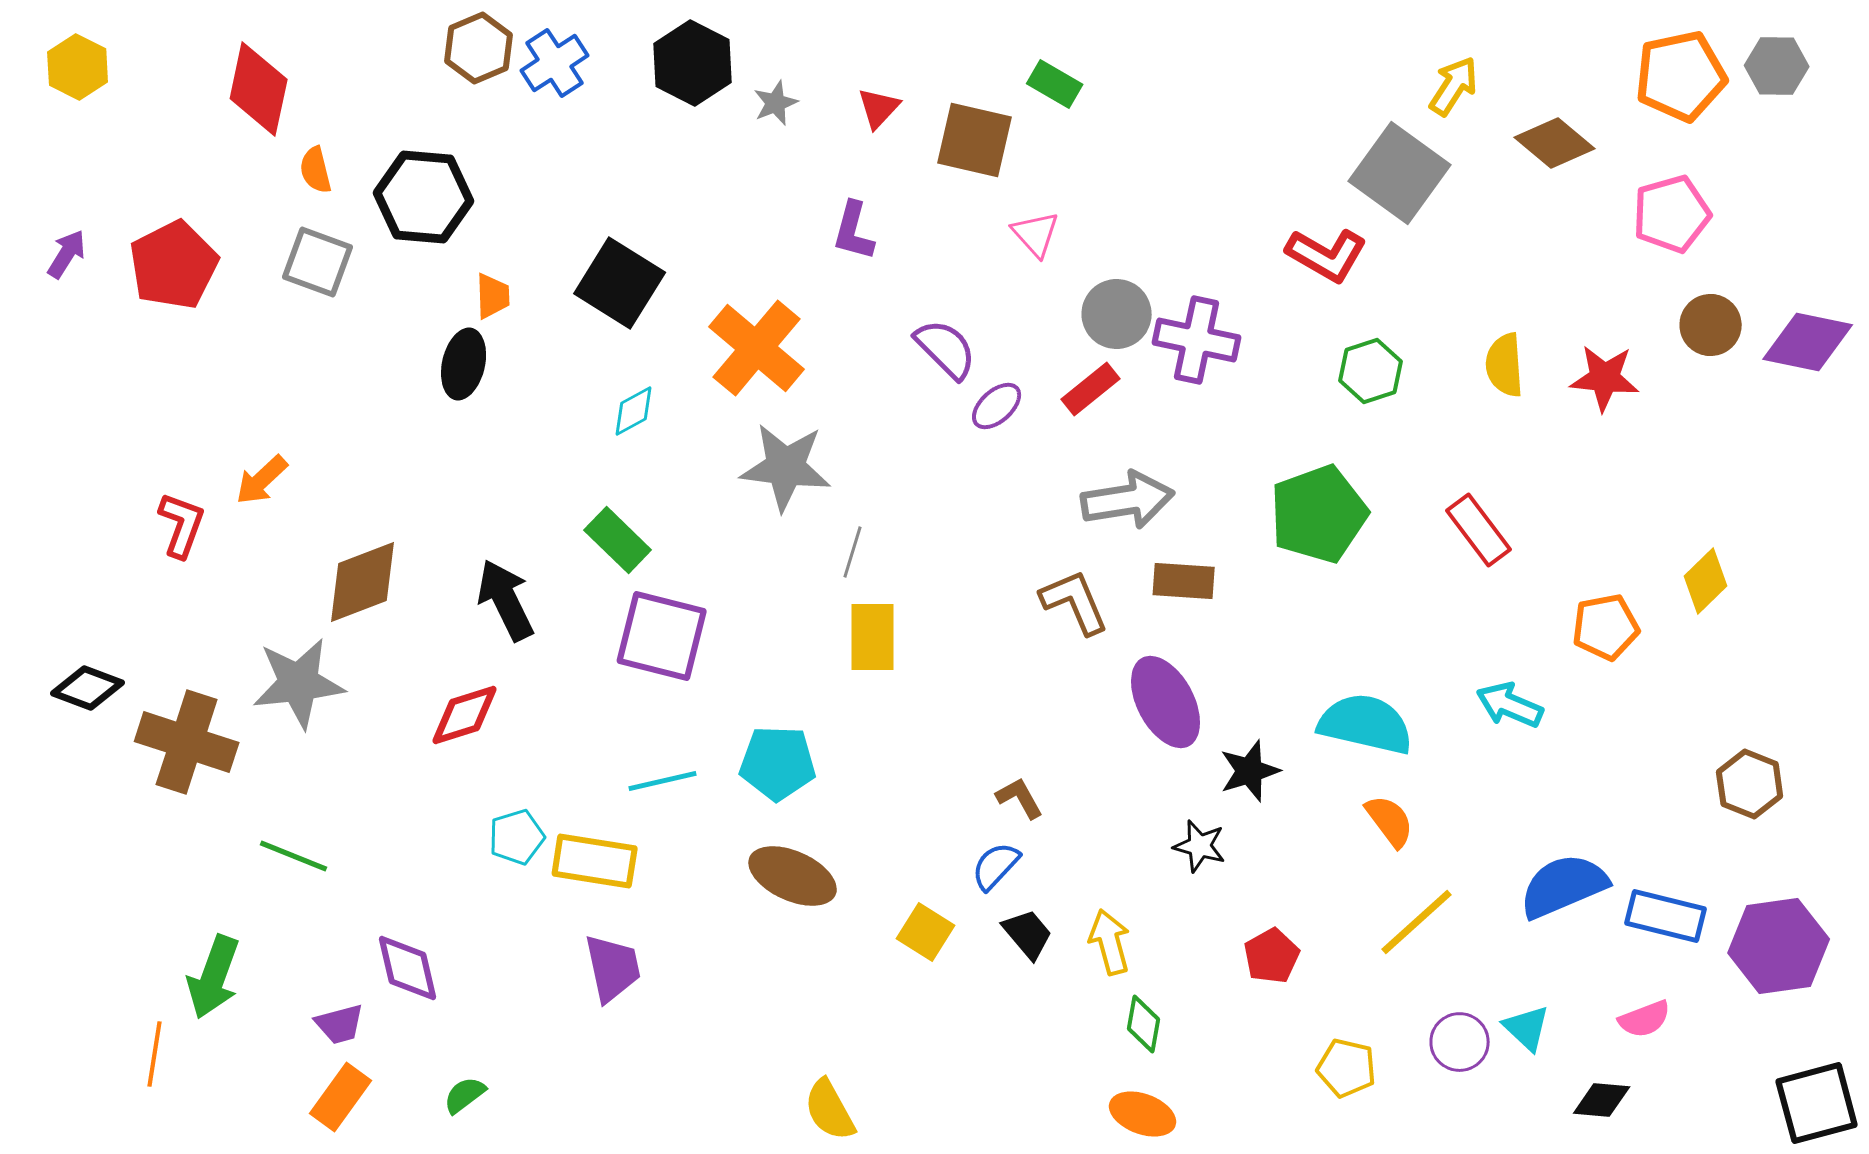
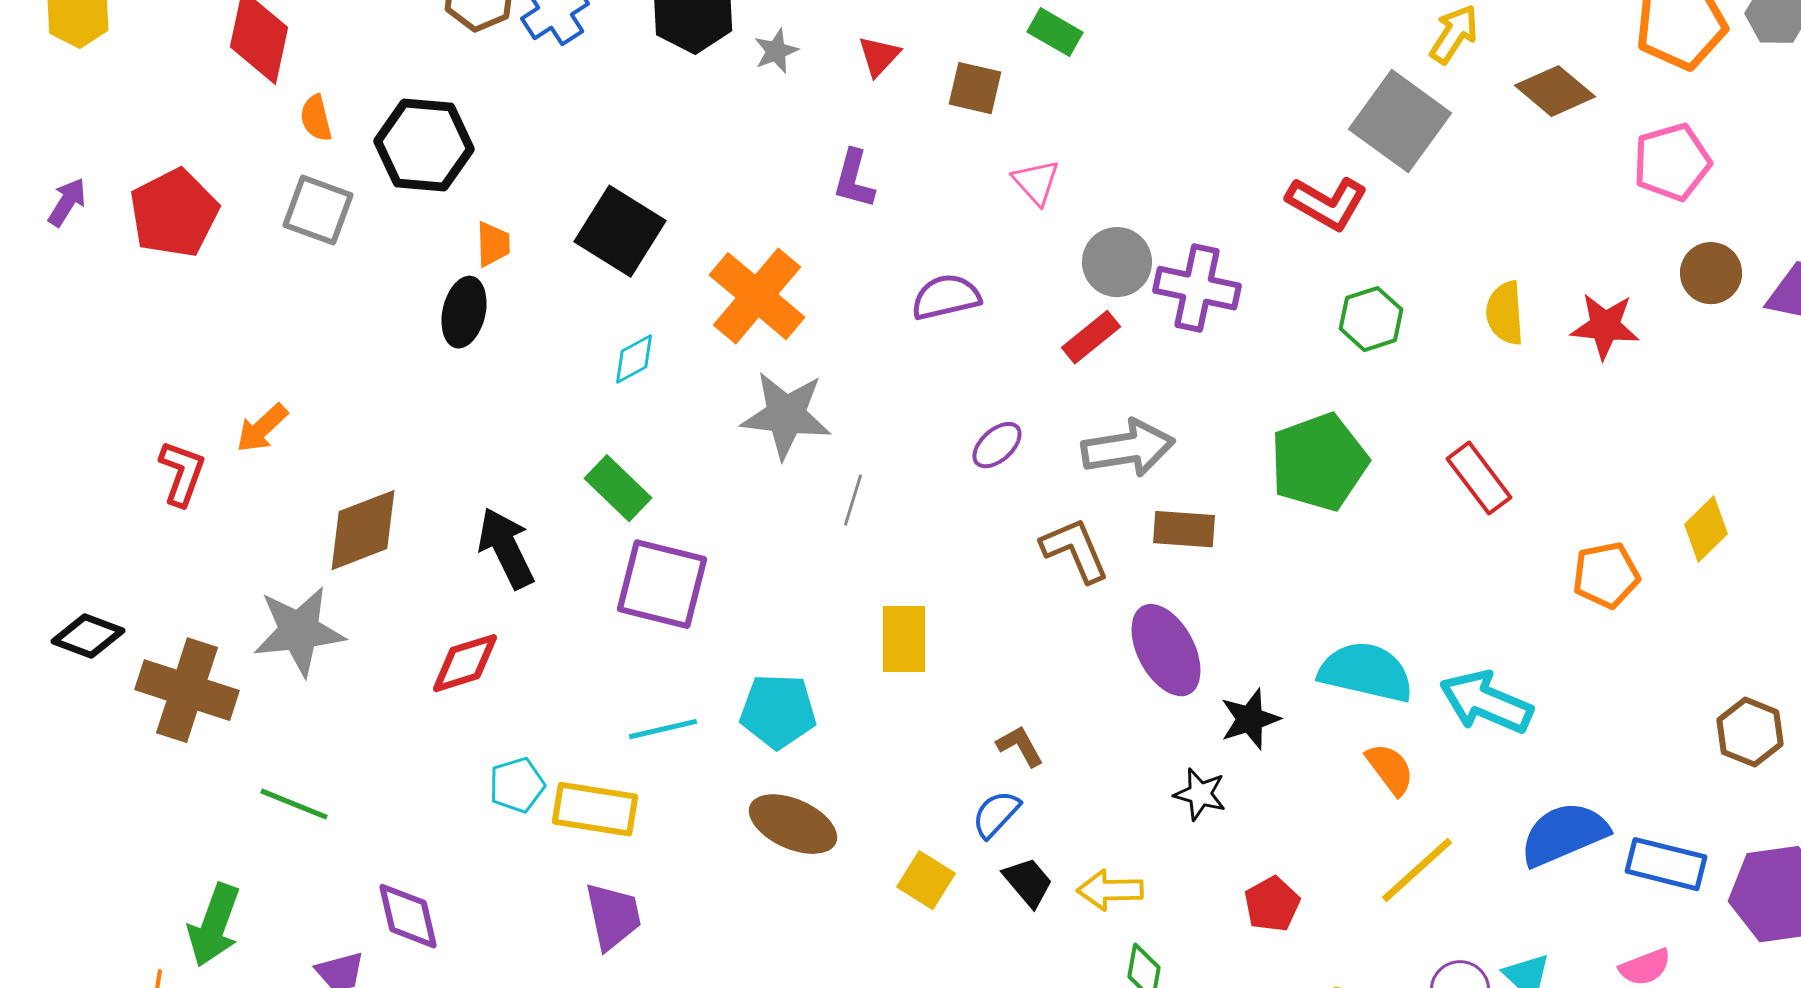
brown square: (975, 140) -> (975, 88), size x0.7
purple semicircle: (946, 349) -> (946, 297), turned -58
purple ellipse: (997, 406) -> (997, 445), moved
yellow rectangle: (873, 637) -> (904, 639), moved
cyan arrow: (1510, 705) -> (1486, 702), moved, size x1.4
yellow arrow: (1110, 942) -> (1110, 890), turned -76

